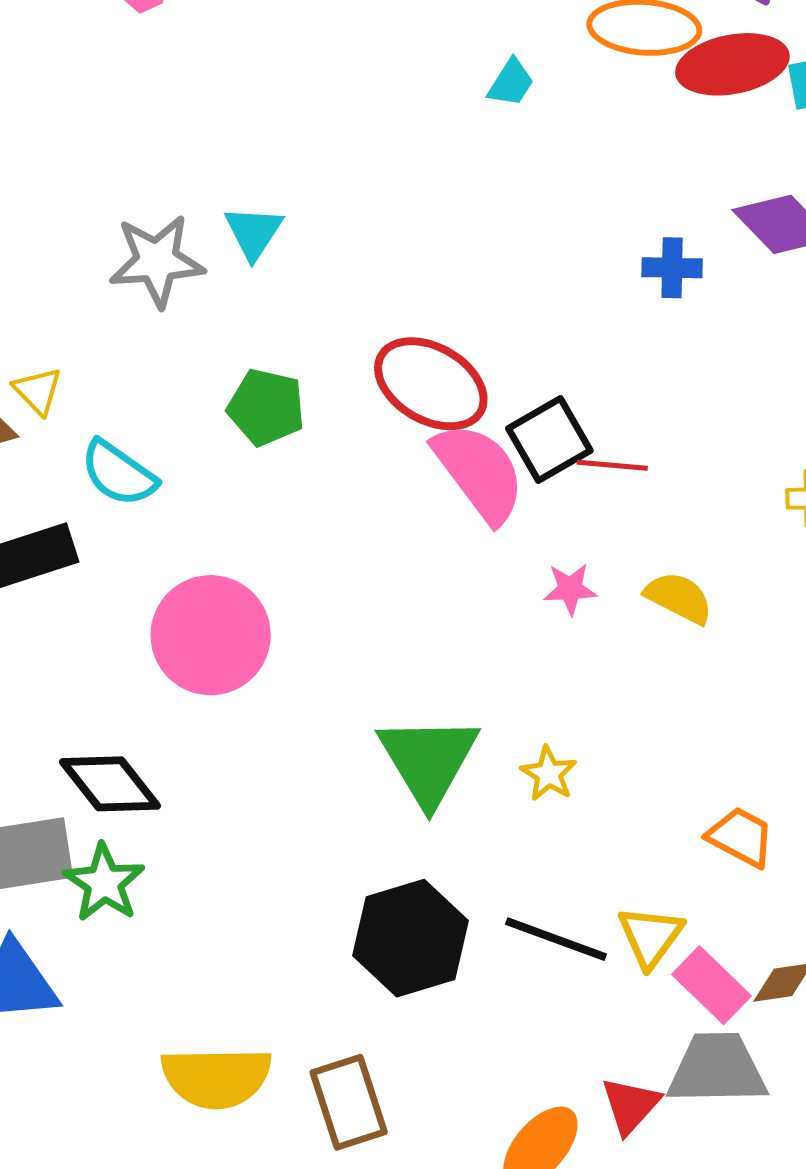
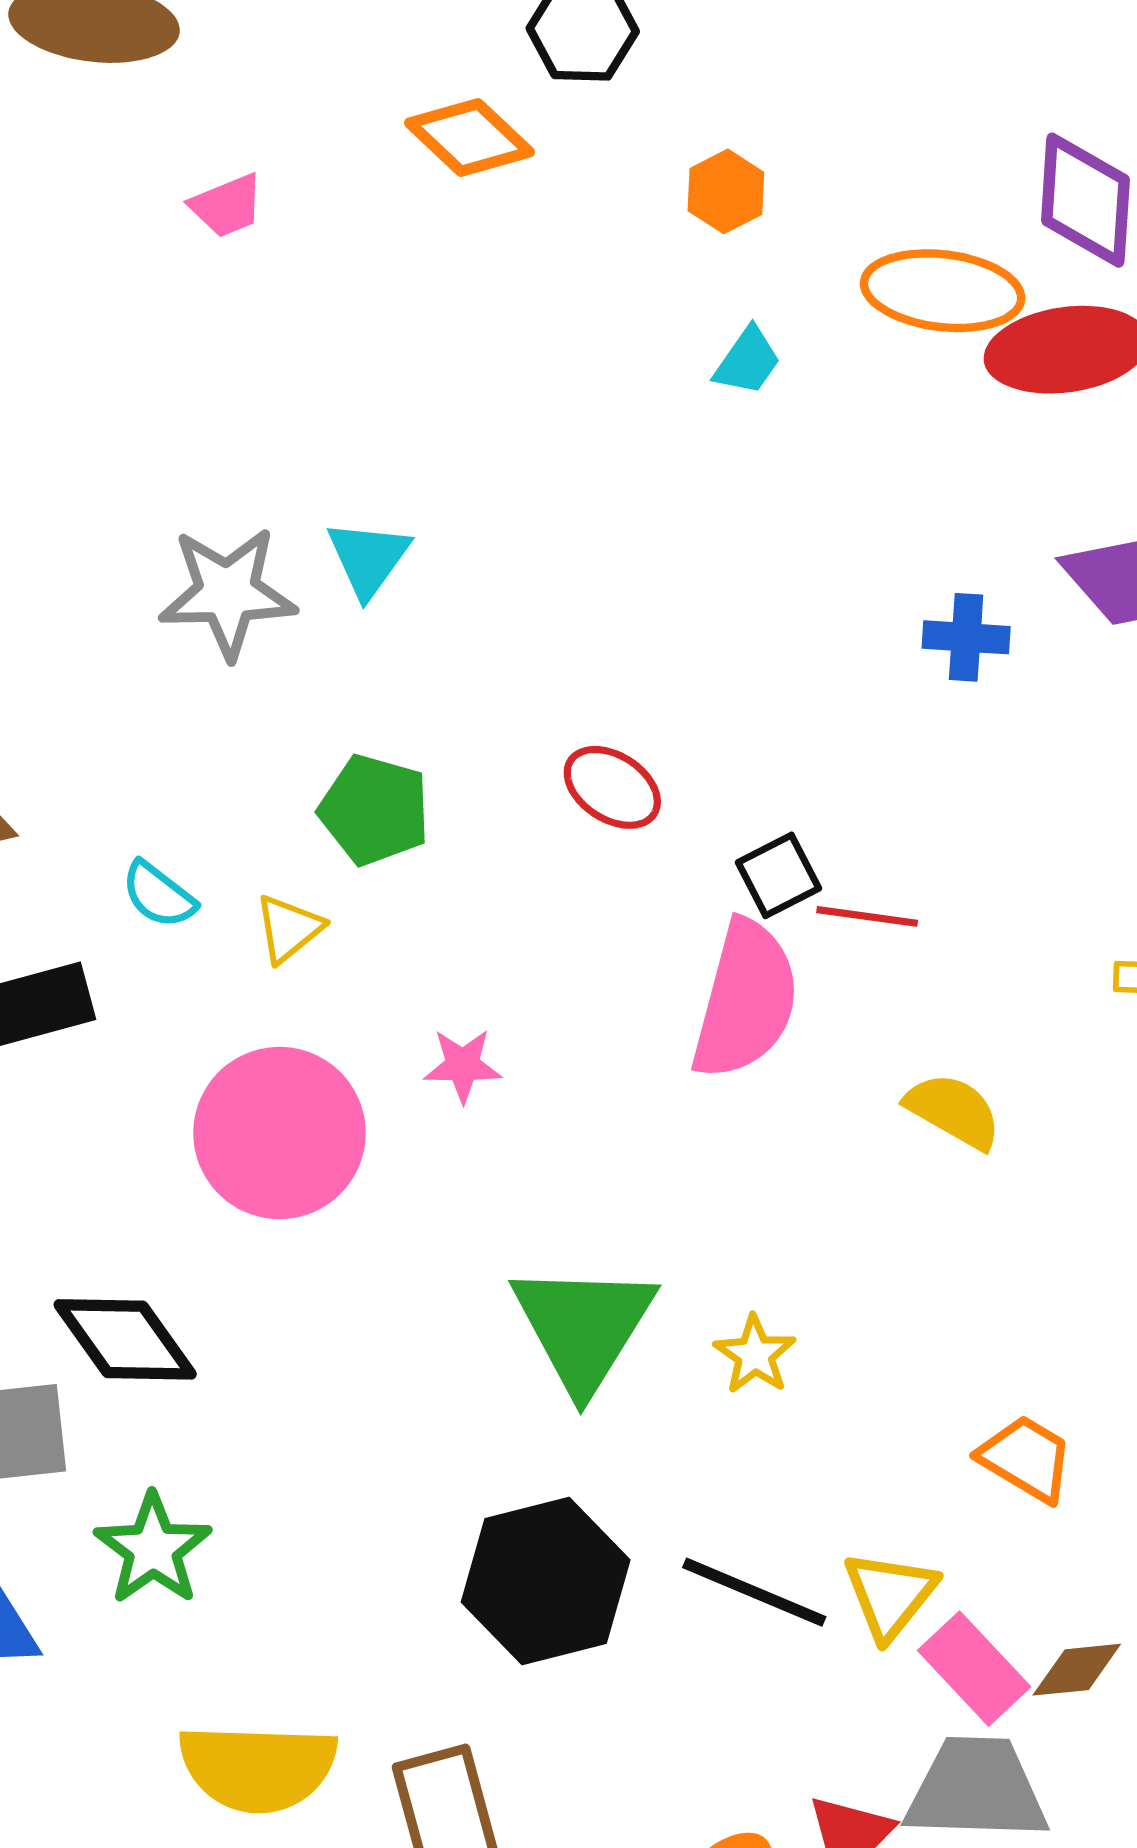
red ellipse: (431, 384) -> (612, 787), size x0.6
yellow triangle: (38, 391) -> (289, 929), moved, turned 32
black square: (549, 440) -> (778, 875), size x0.7
pink semicircle: (479, 472) -> (745, 1000), moved, turned 49
cyan semicircle: (119, 473) -> (159, 895), size x0.7
pink star: (570, 589) -> (463, 1065), moved
green star: (104, 883) -> (153, 1549), moved

